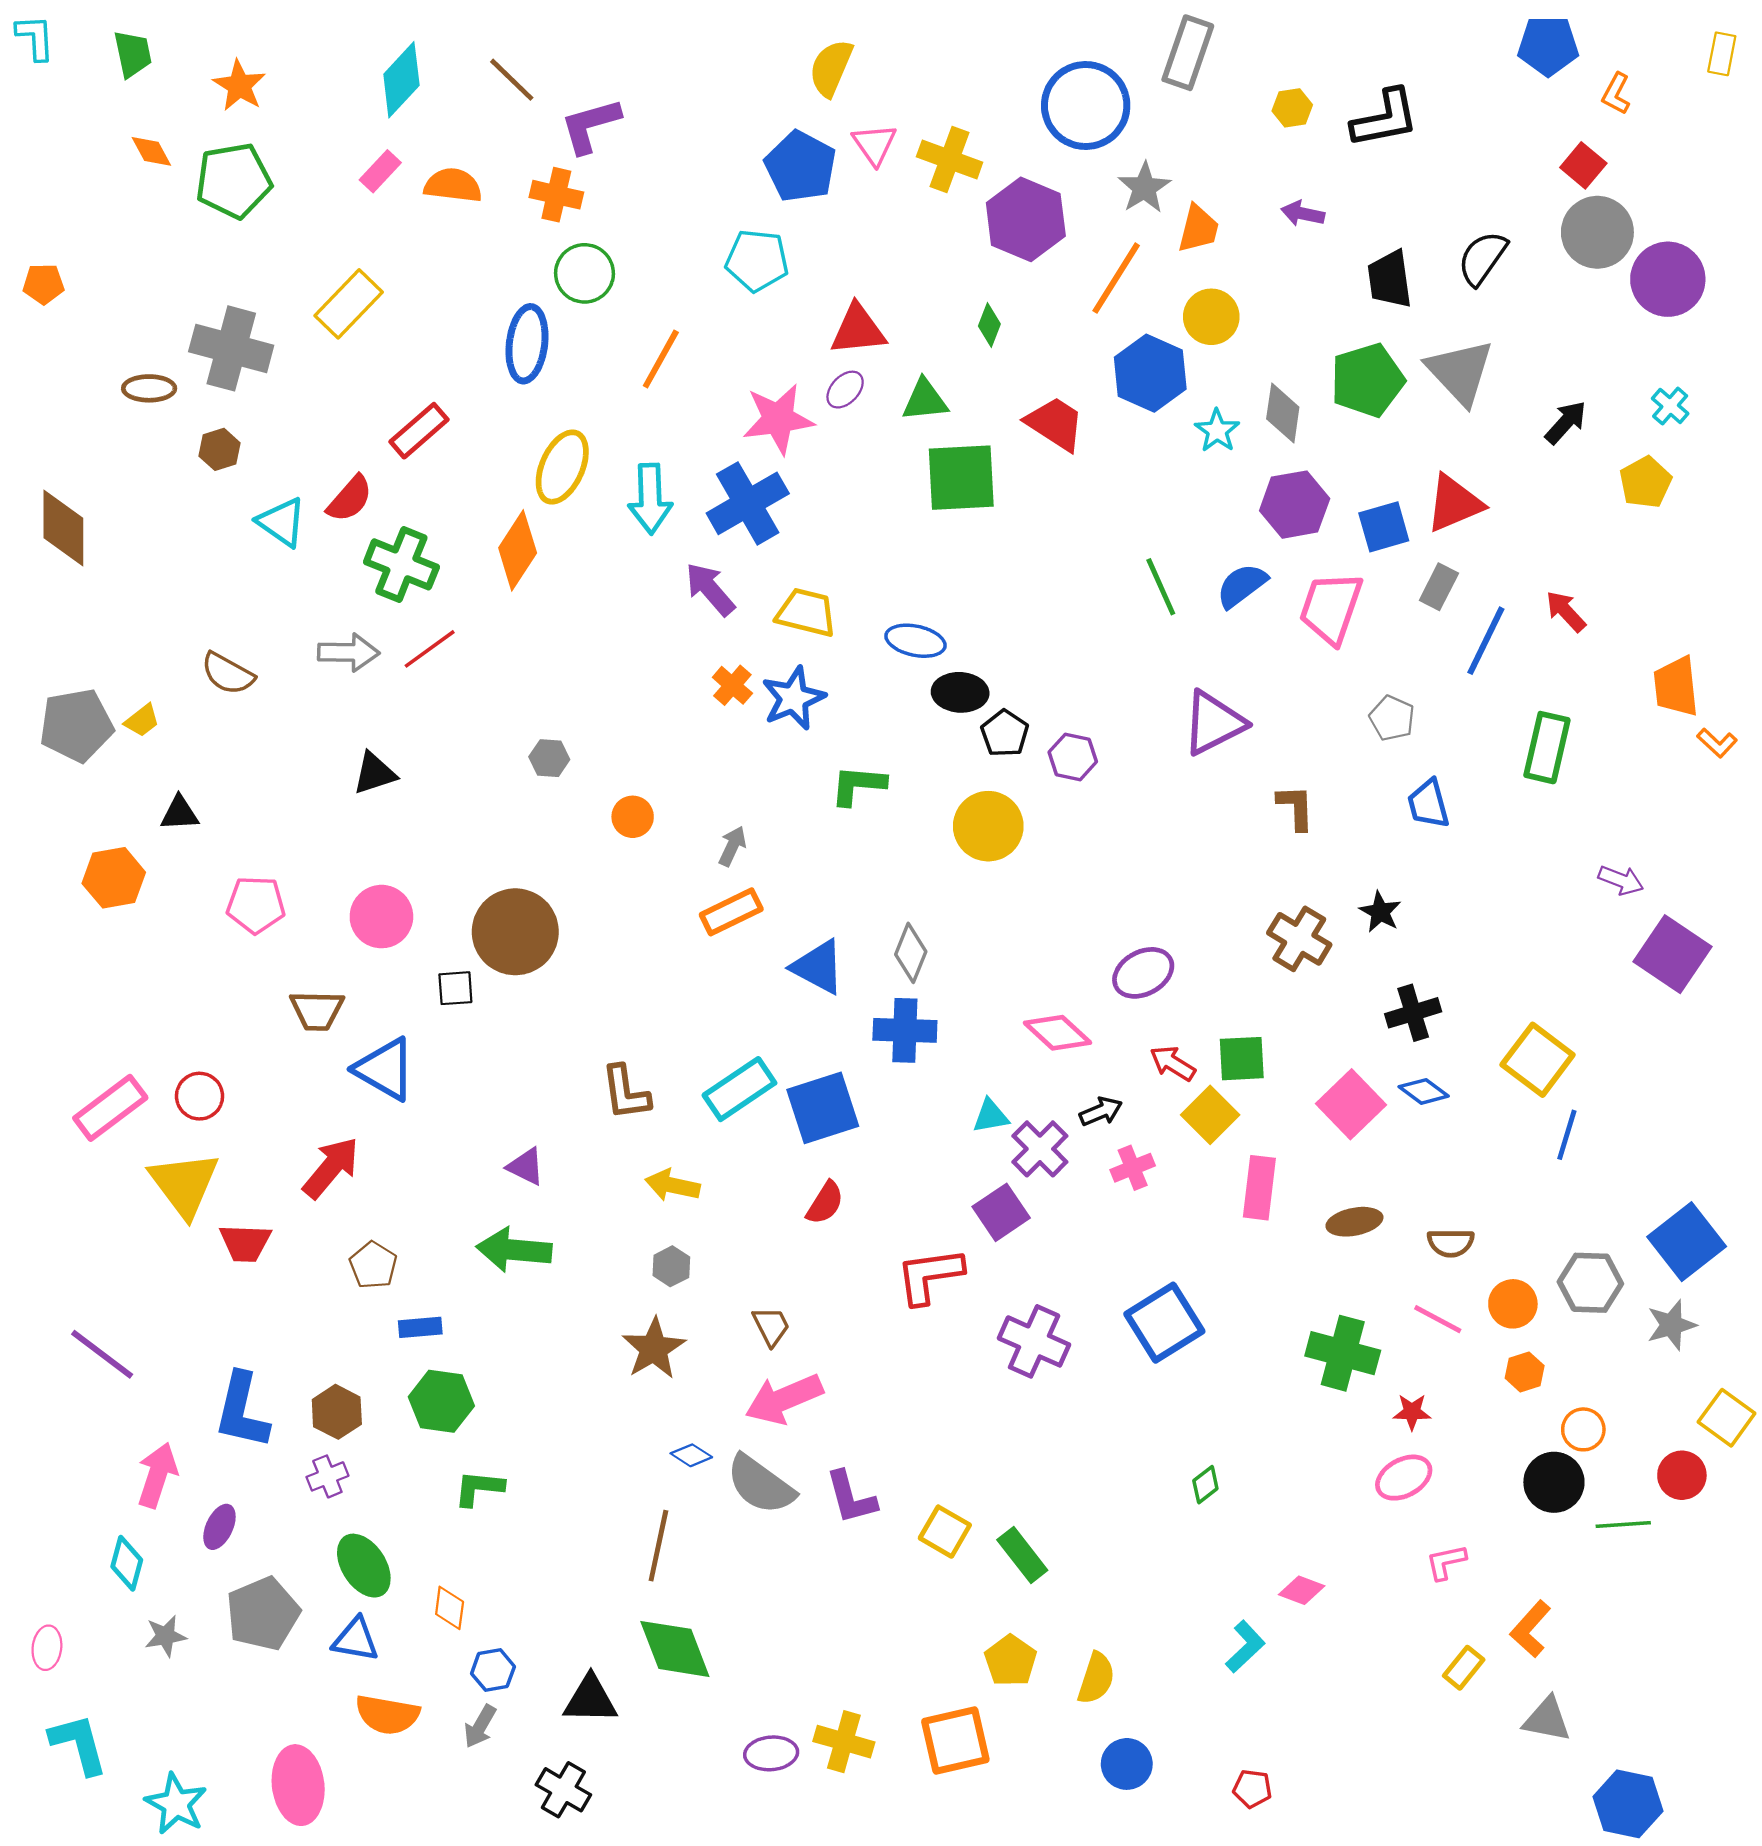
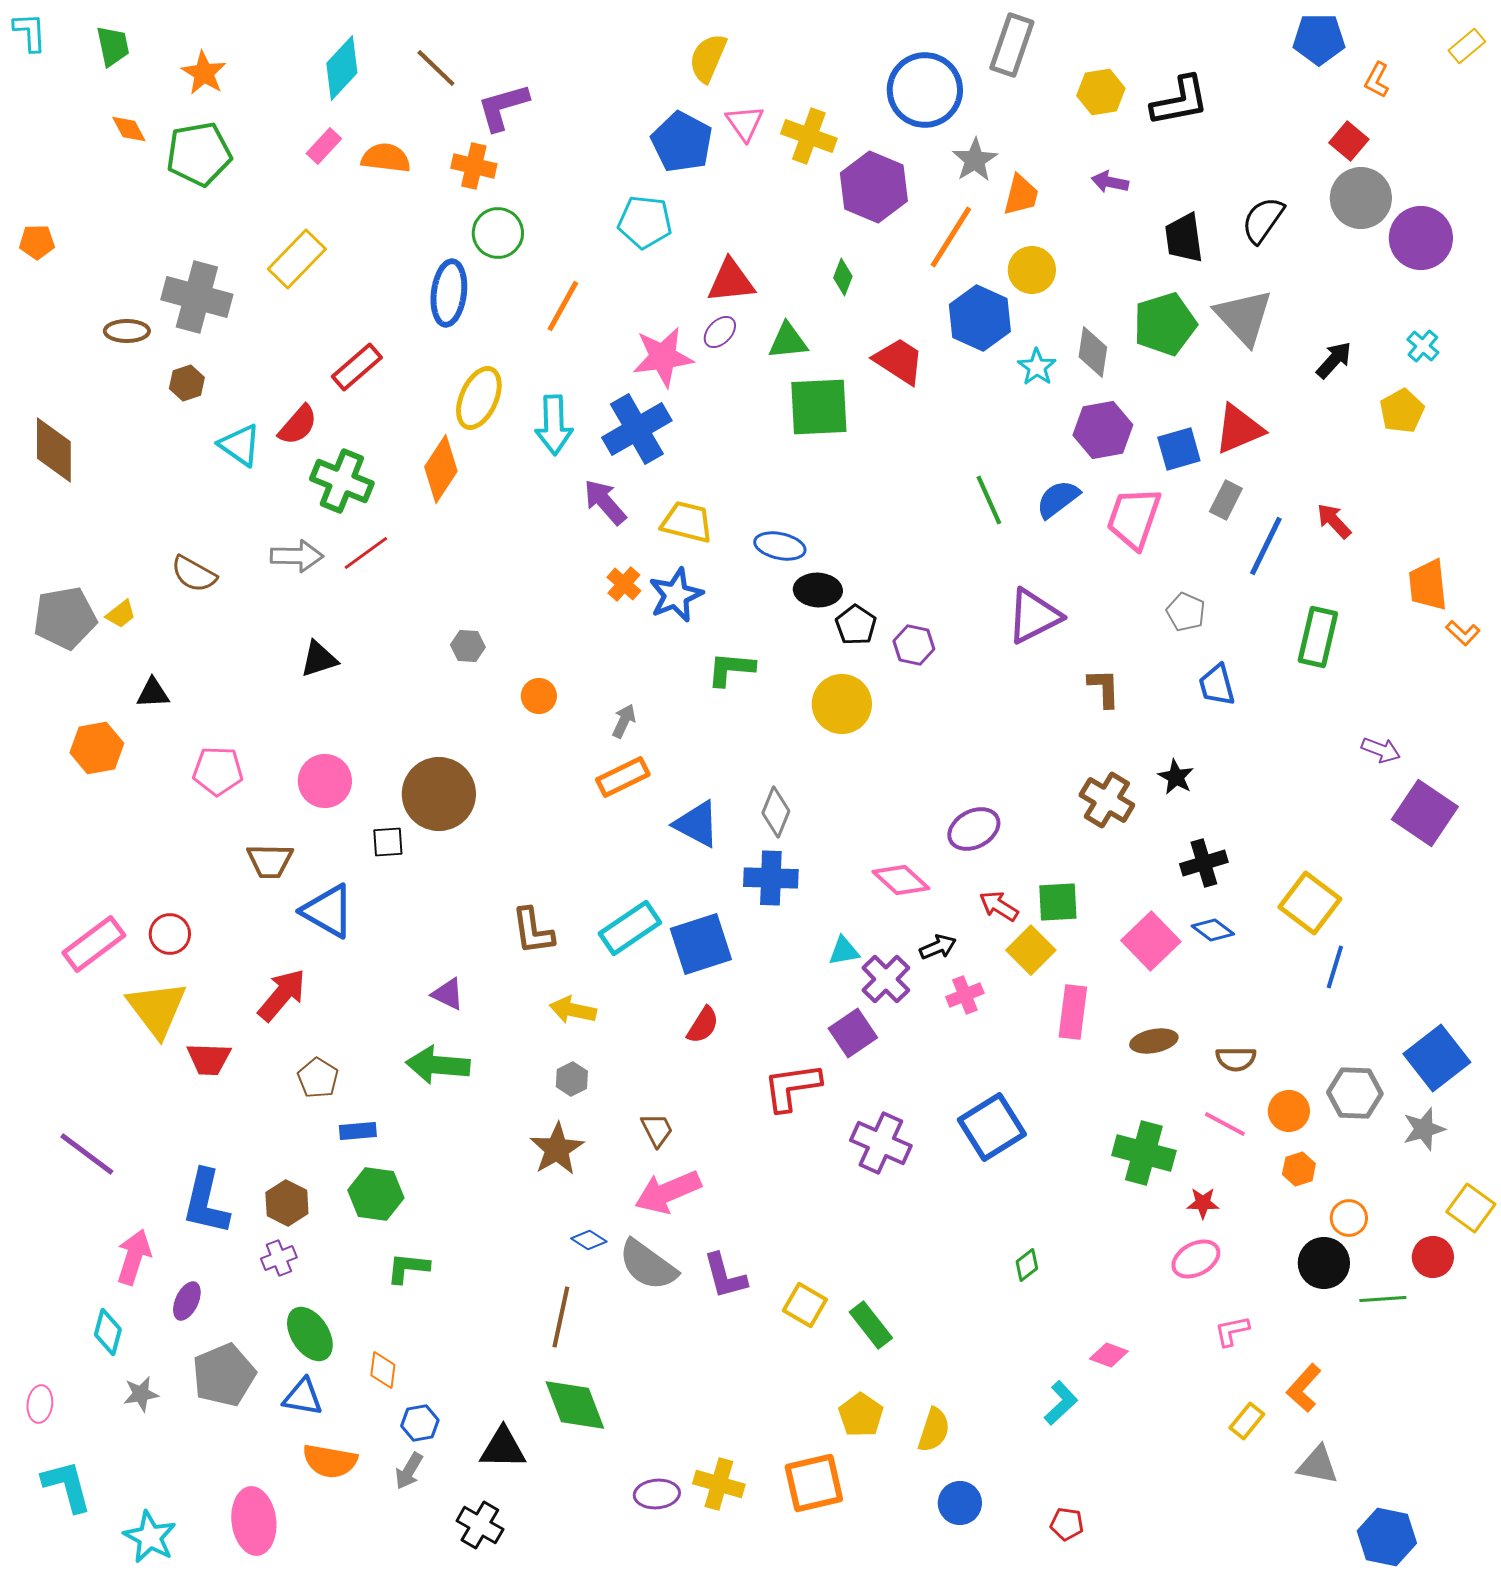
yellow rectangle: (1722, 54) -> (1467, 46), turned 39
yellow hexagon: (1292, 108) -> (1101, 92), size x1.4

